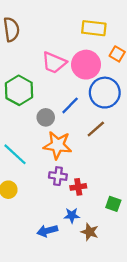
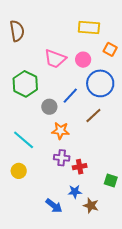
pink circle: (86, 65) -> (83, 60), size x0.6
orange star: (58, 145) -> (60, 131), size x0.7
blue arrow: (47, 231) -> (54, 206), turned -126

